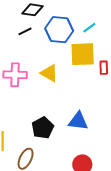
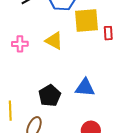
pink cross: (15, 75) -> (20, 44), size x0.7

